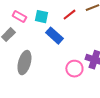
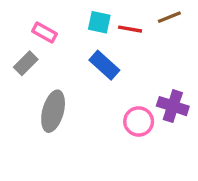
red line: (69, 15) -> (130, 29), turned 48
cyan square: (41, 17) -> (99, 22), moved

